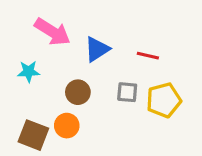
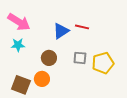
pink arrow: (52, 32) -> (19, 22), moved
red line: (148, 56) -> (82, 27), moved

